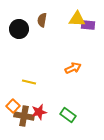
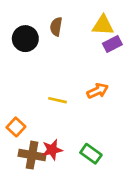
purple rectangle: (88, 25) -> (112, 44), moved, turned -32
yellow line: (29, 82) -> (57, 100), moved
orange square: (13, 106) -> (16, 127), moved

